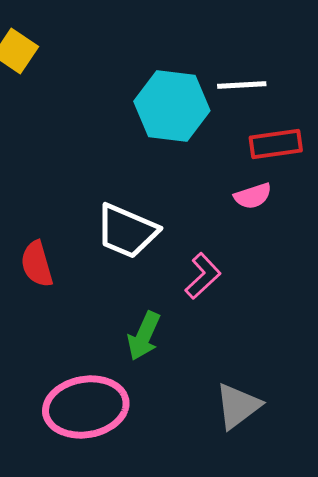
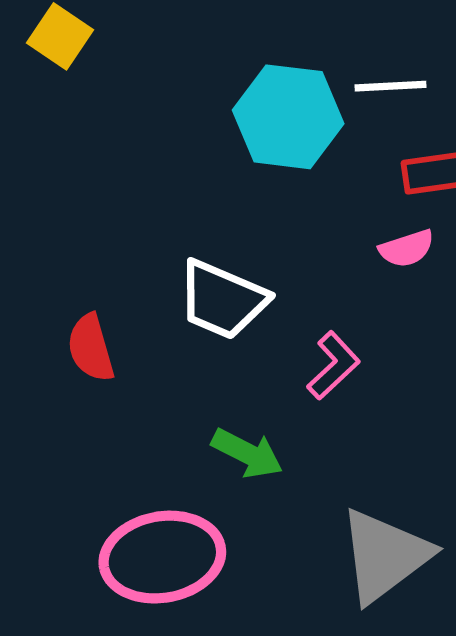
green arrow: (144, 336) -> (247, 453), turned -87
gray triangle: (238, 406) -> (385, 556), size x1.4

